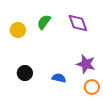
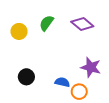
purple diamond: (78, 23) -> (82, 24), turned -30
orange circle: (92, 87) -> (79, 92), moved

